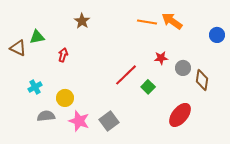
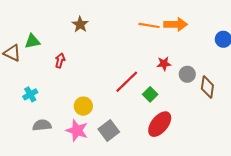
orange arrow: (172, 21) -> (176, 24), turned 145
yellow circle: (65, 98) -> (83, 106), moved
red ellipse: (180, 115) -> (160, 124), moved

